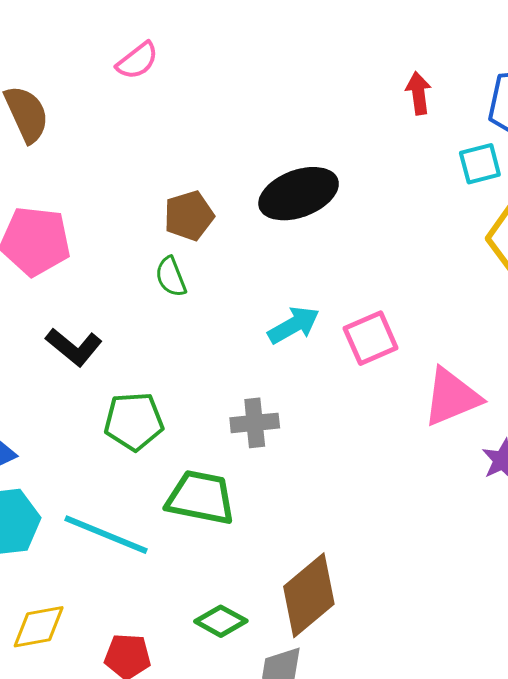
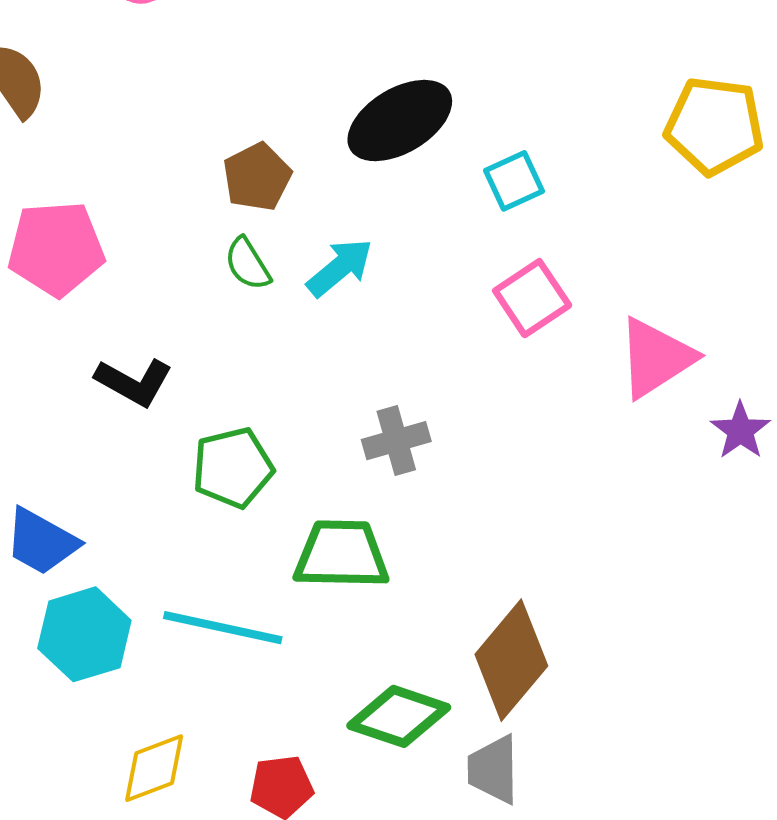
cyan square: (480, 164) -> (514, 181), moved
cyan arrow: (294, 325) -> (340, 268), moved
green diamond: (221, 621) -> (399, 716), size x1.4

